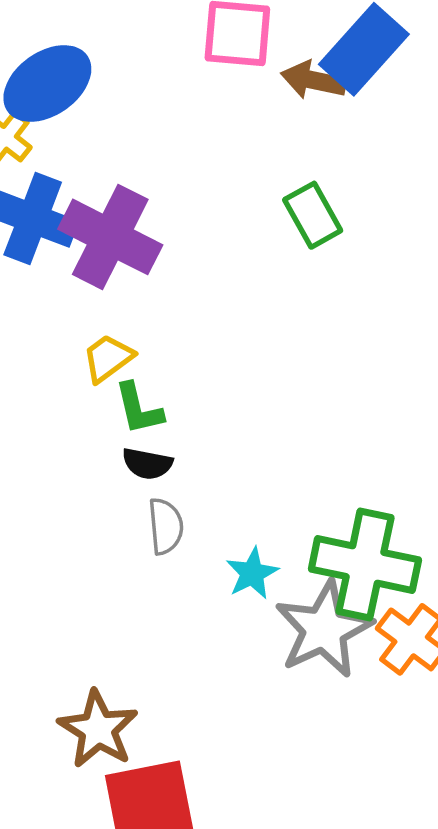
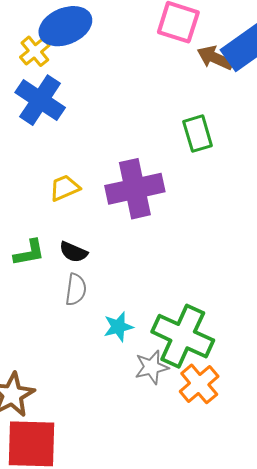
purple cross: (110, 237) -> (135, 189), moved, turned 38
green L-shape: (139, 409) -> (29, 253), moved, turned -100
gray star: (324, 629) -> (152, 367), size x0.6

